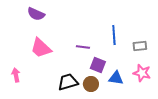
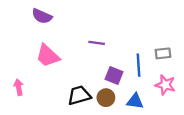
blue line: (114, 35) -> (138, 65), moved
purple line: (83, 47) -> (97, 43), moved
blue triangle: (116, 78) -> (135, 101), moved

